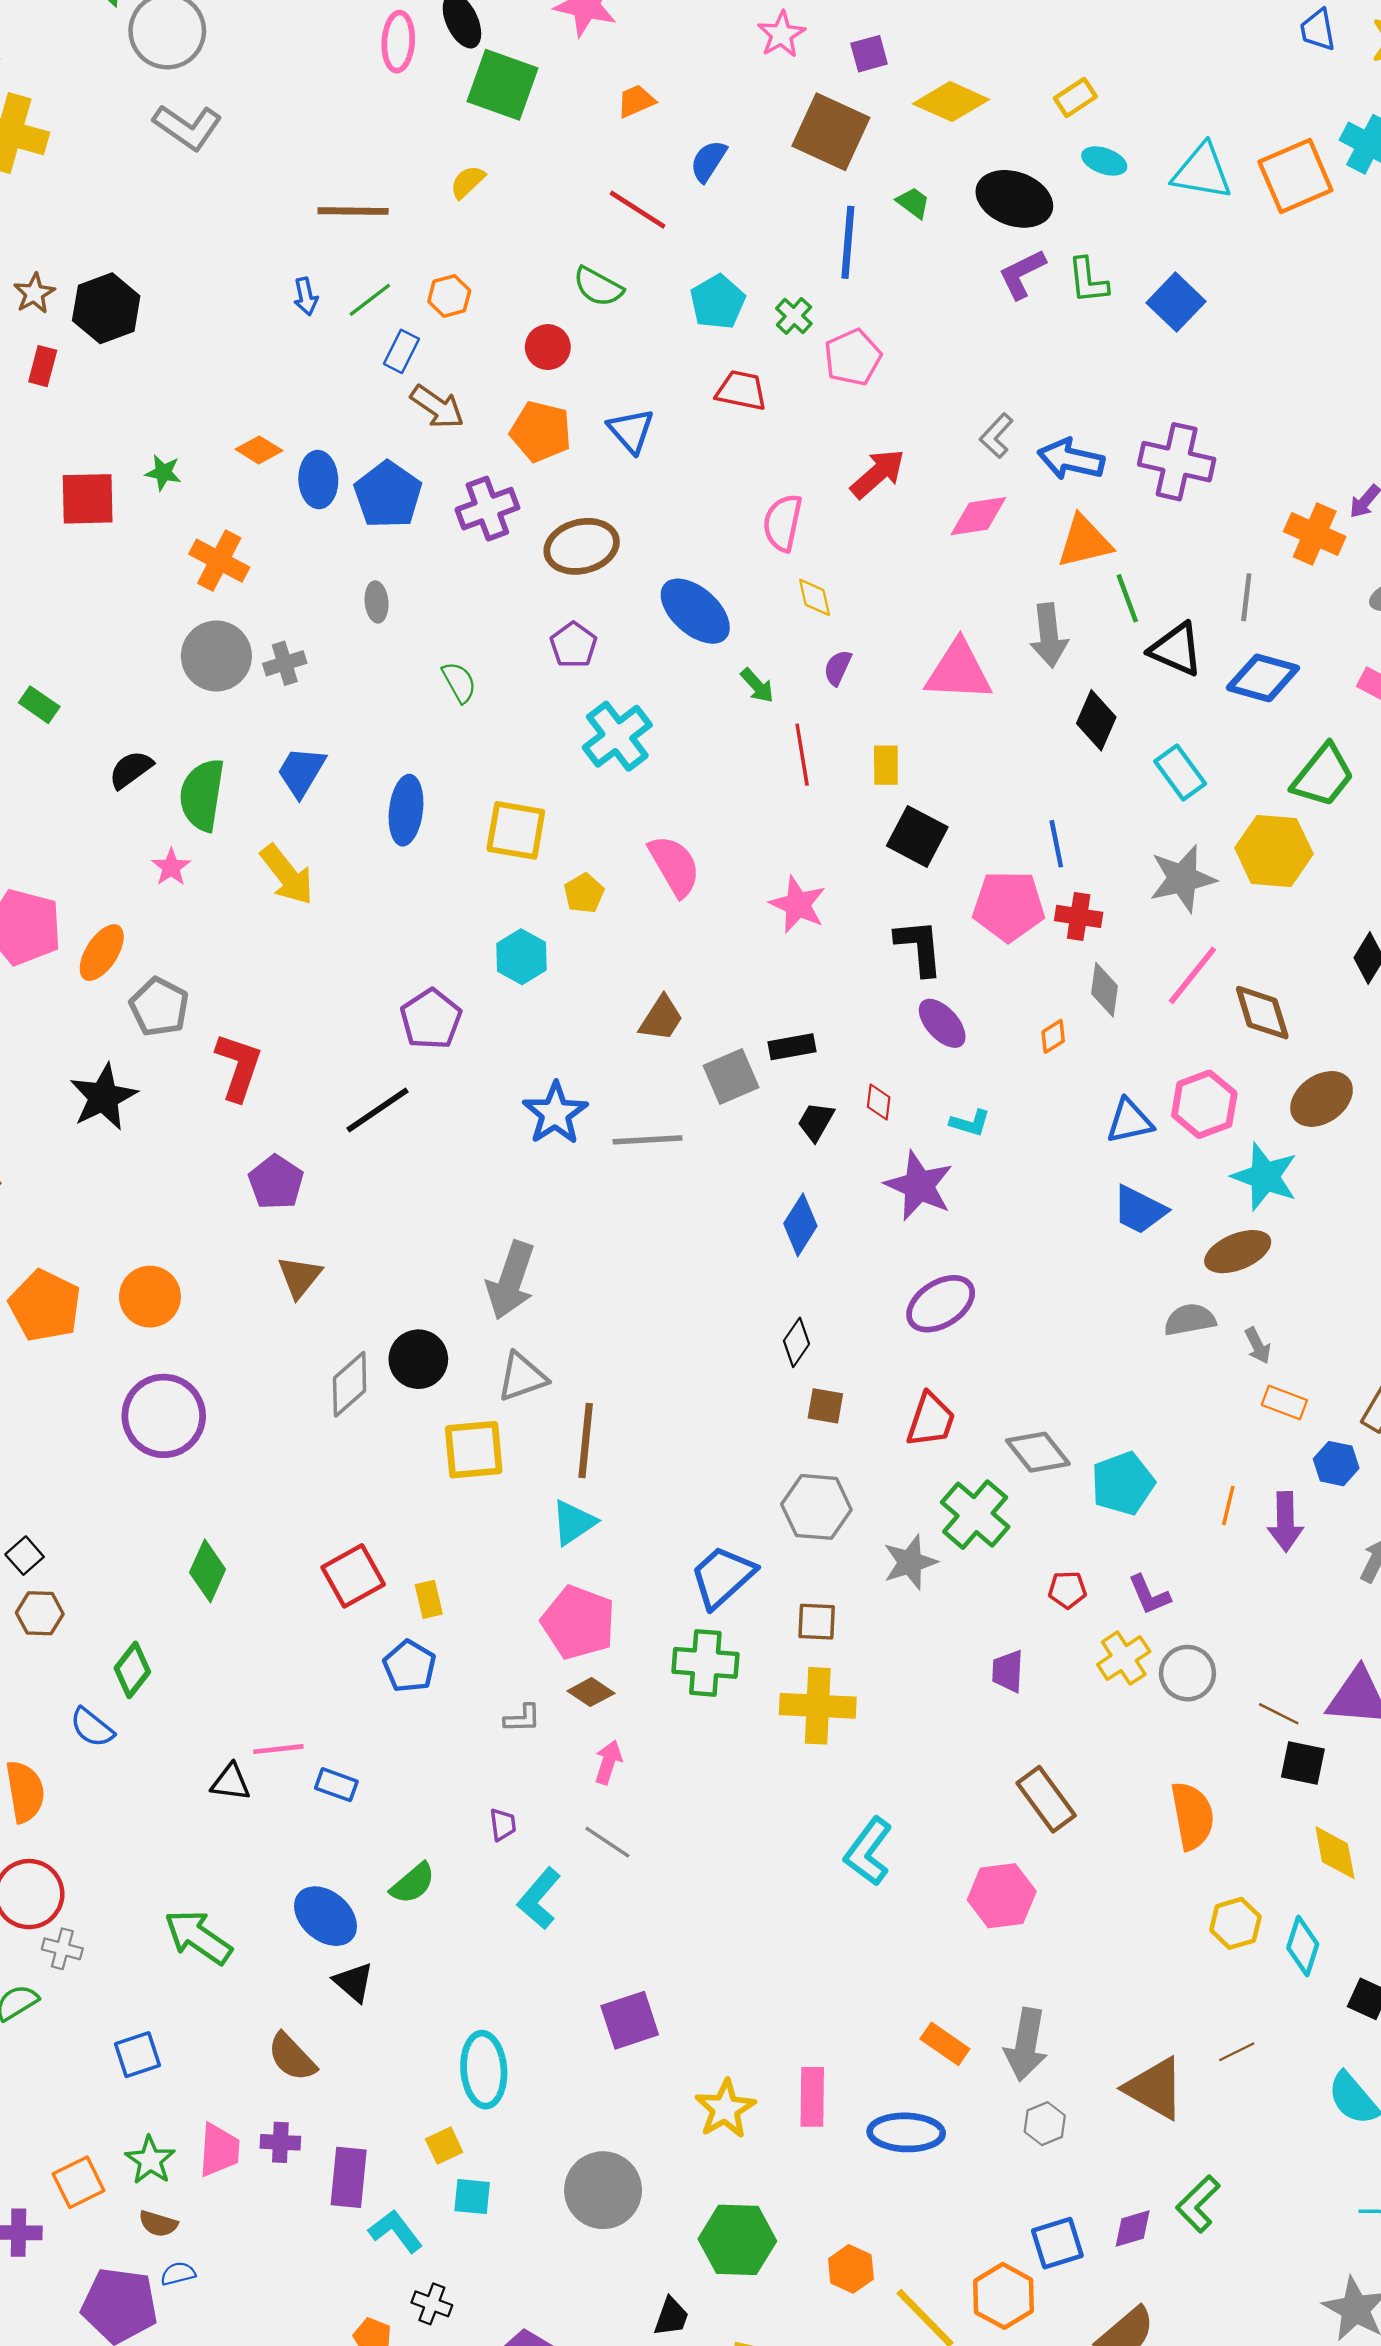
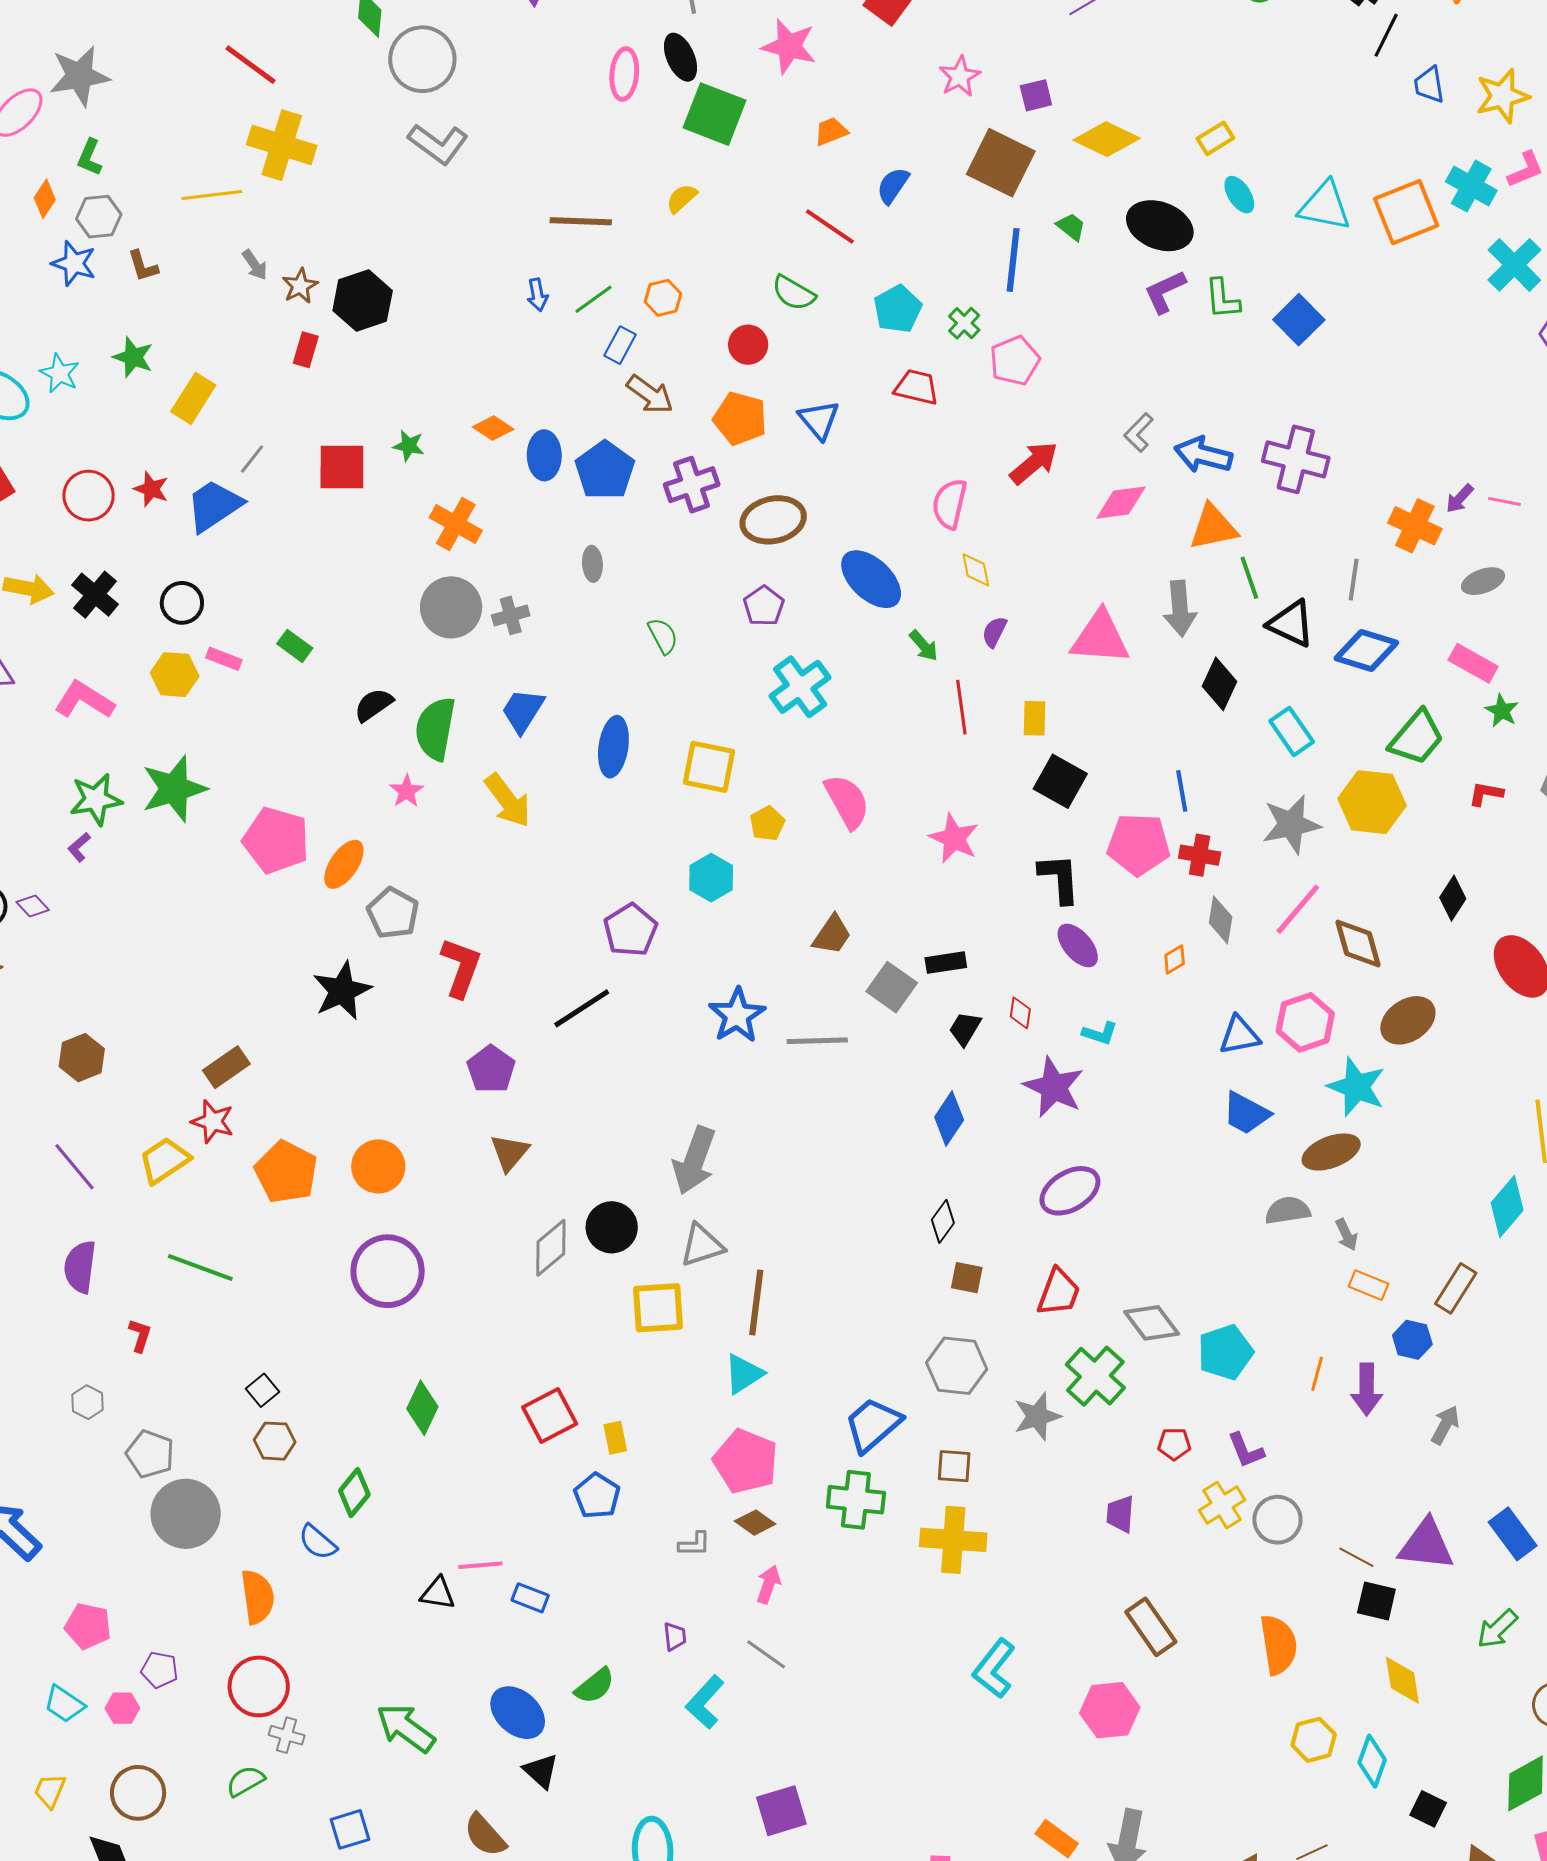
cyan ellipse: (1104, 161) -> (1239, 195), turned 36
gray square: (731, 1076) -> (892, 987), turned -33

